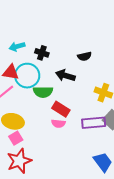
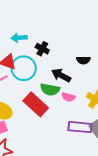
green semicircle: (43, 92) -> (50, 89), moved
red rectangle: (61, 109) -> (36, 104), moved, size x1.4
pink semicircle: (58, 123) -> (68, 97), moved

